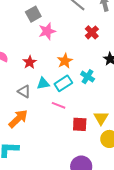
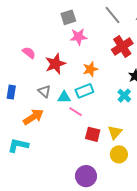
red cross: (92, 32) -> (122, 46), size x1.5
red star: (30, 62) -> (55, 64), size x1.5
cyan cross: (88, 77) -> (124, 96), moved
cyan triangle: (43, 83) -> (64, 97), moved

